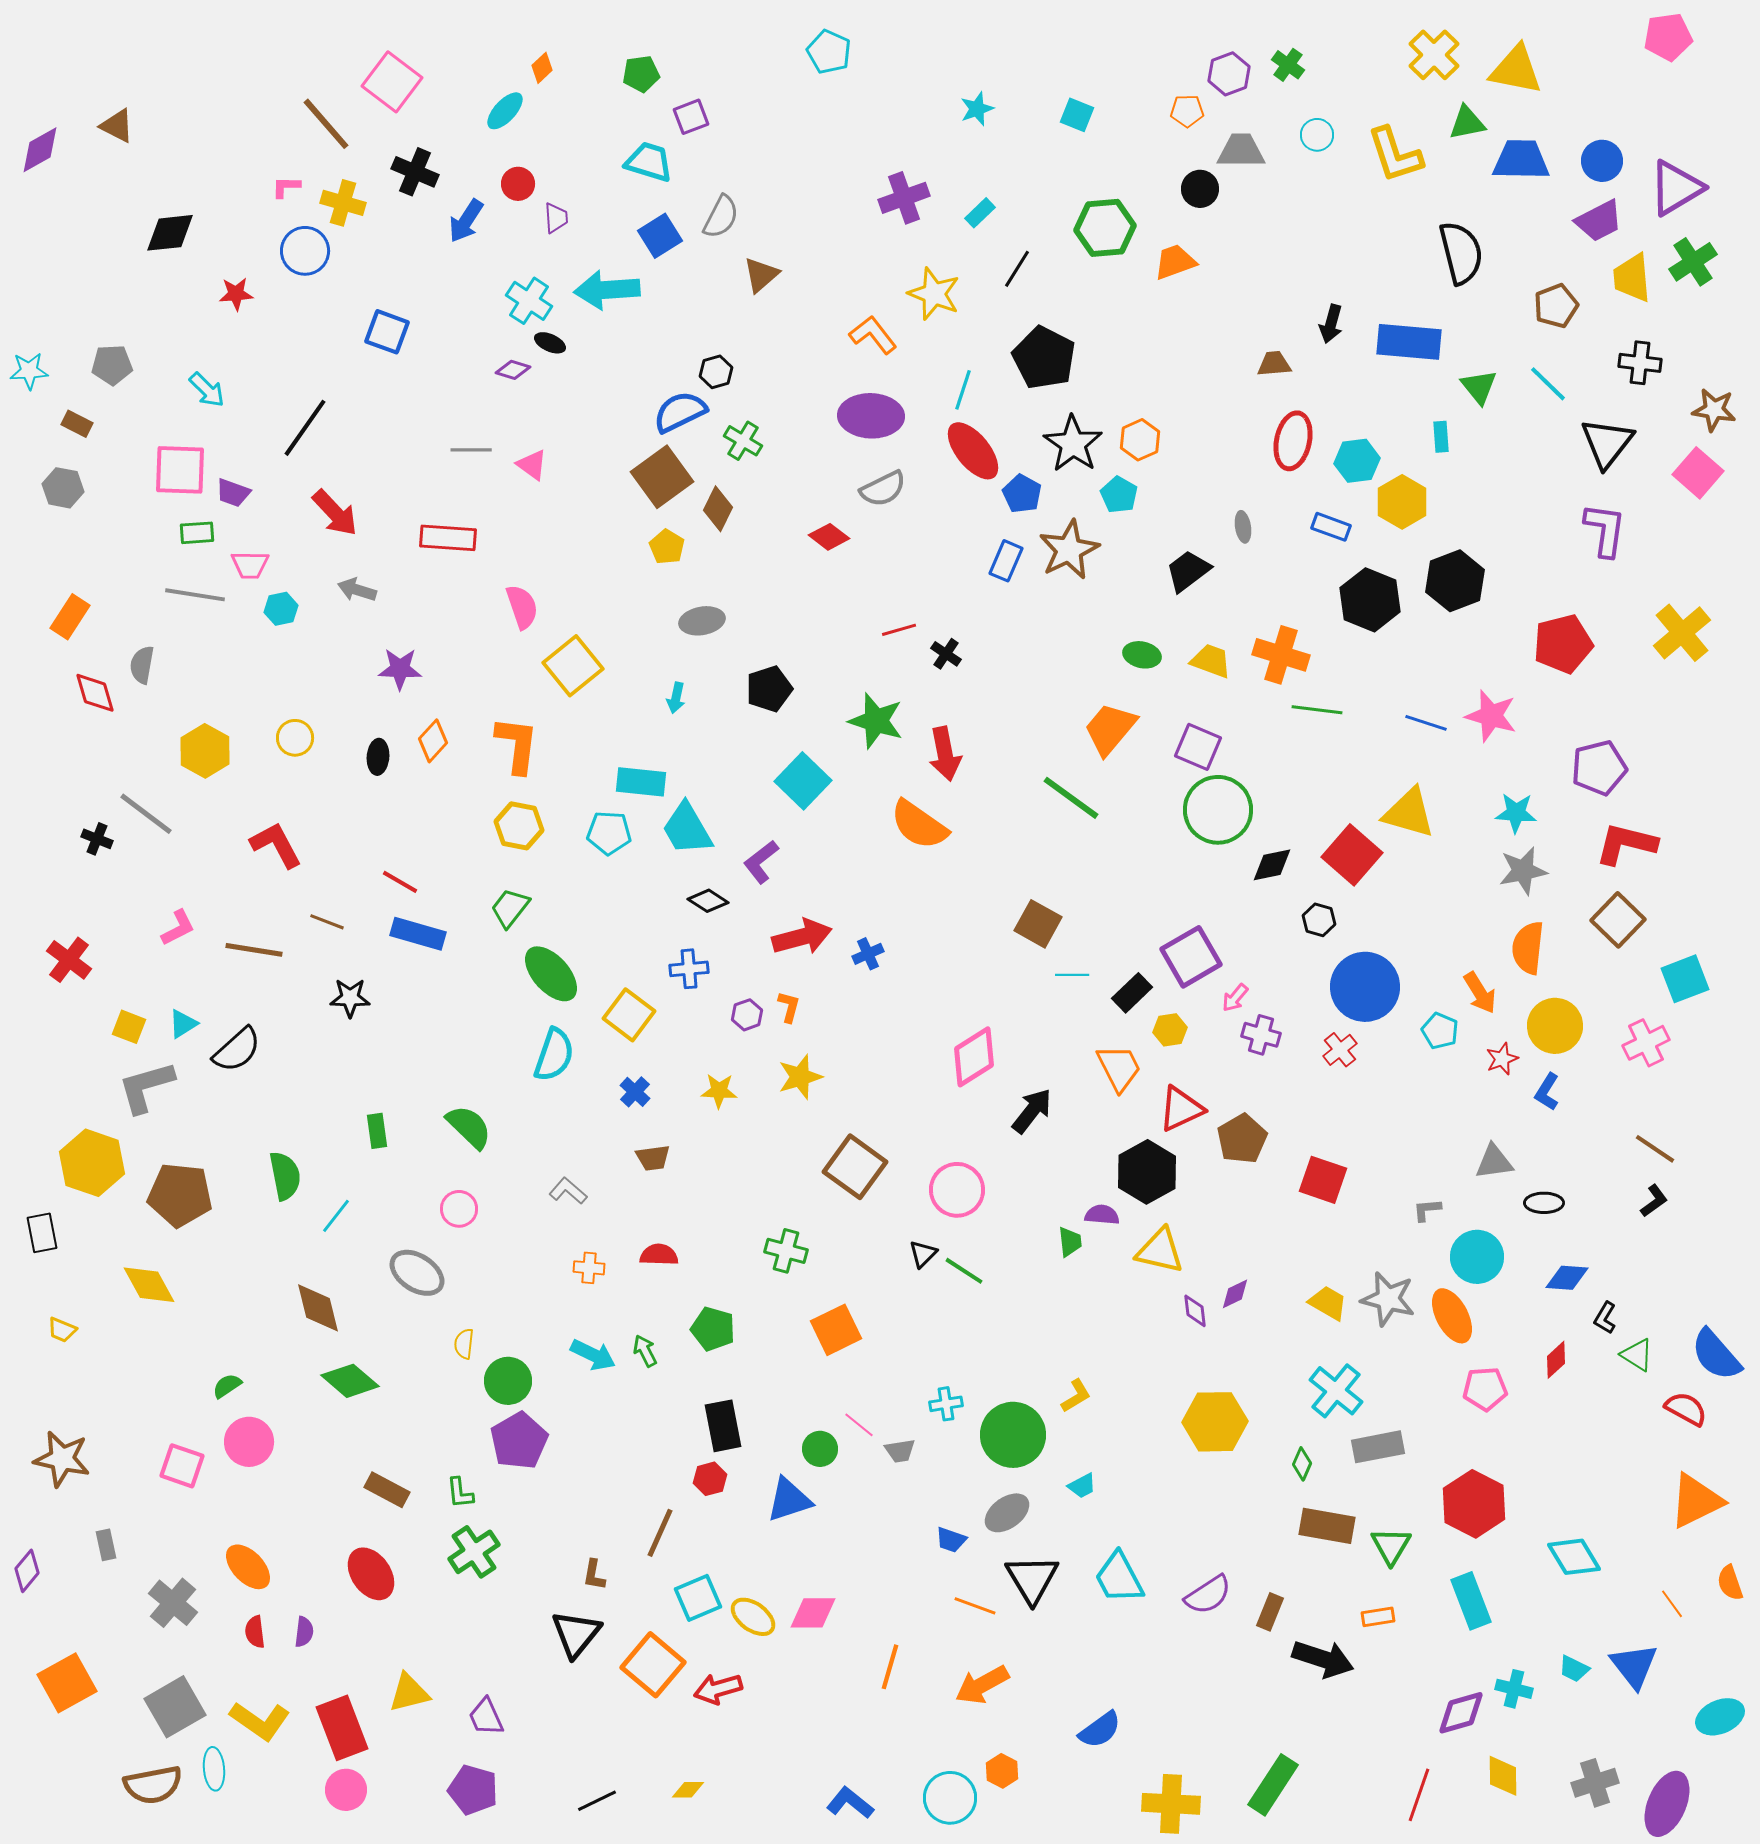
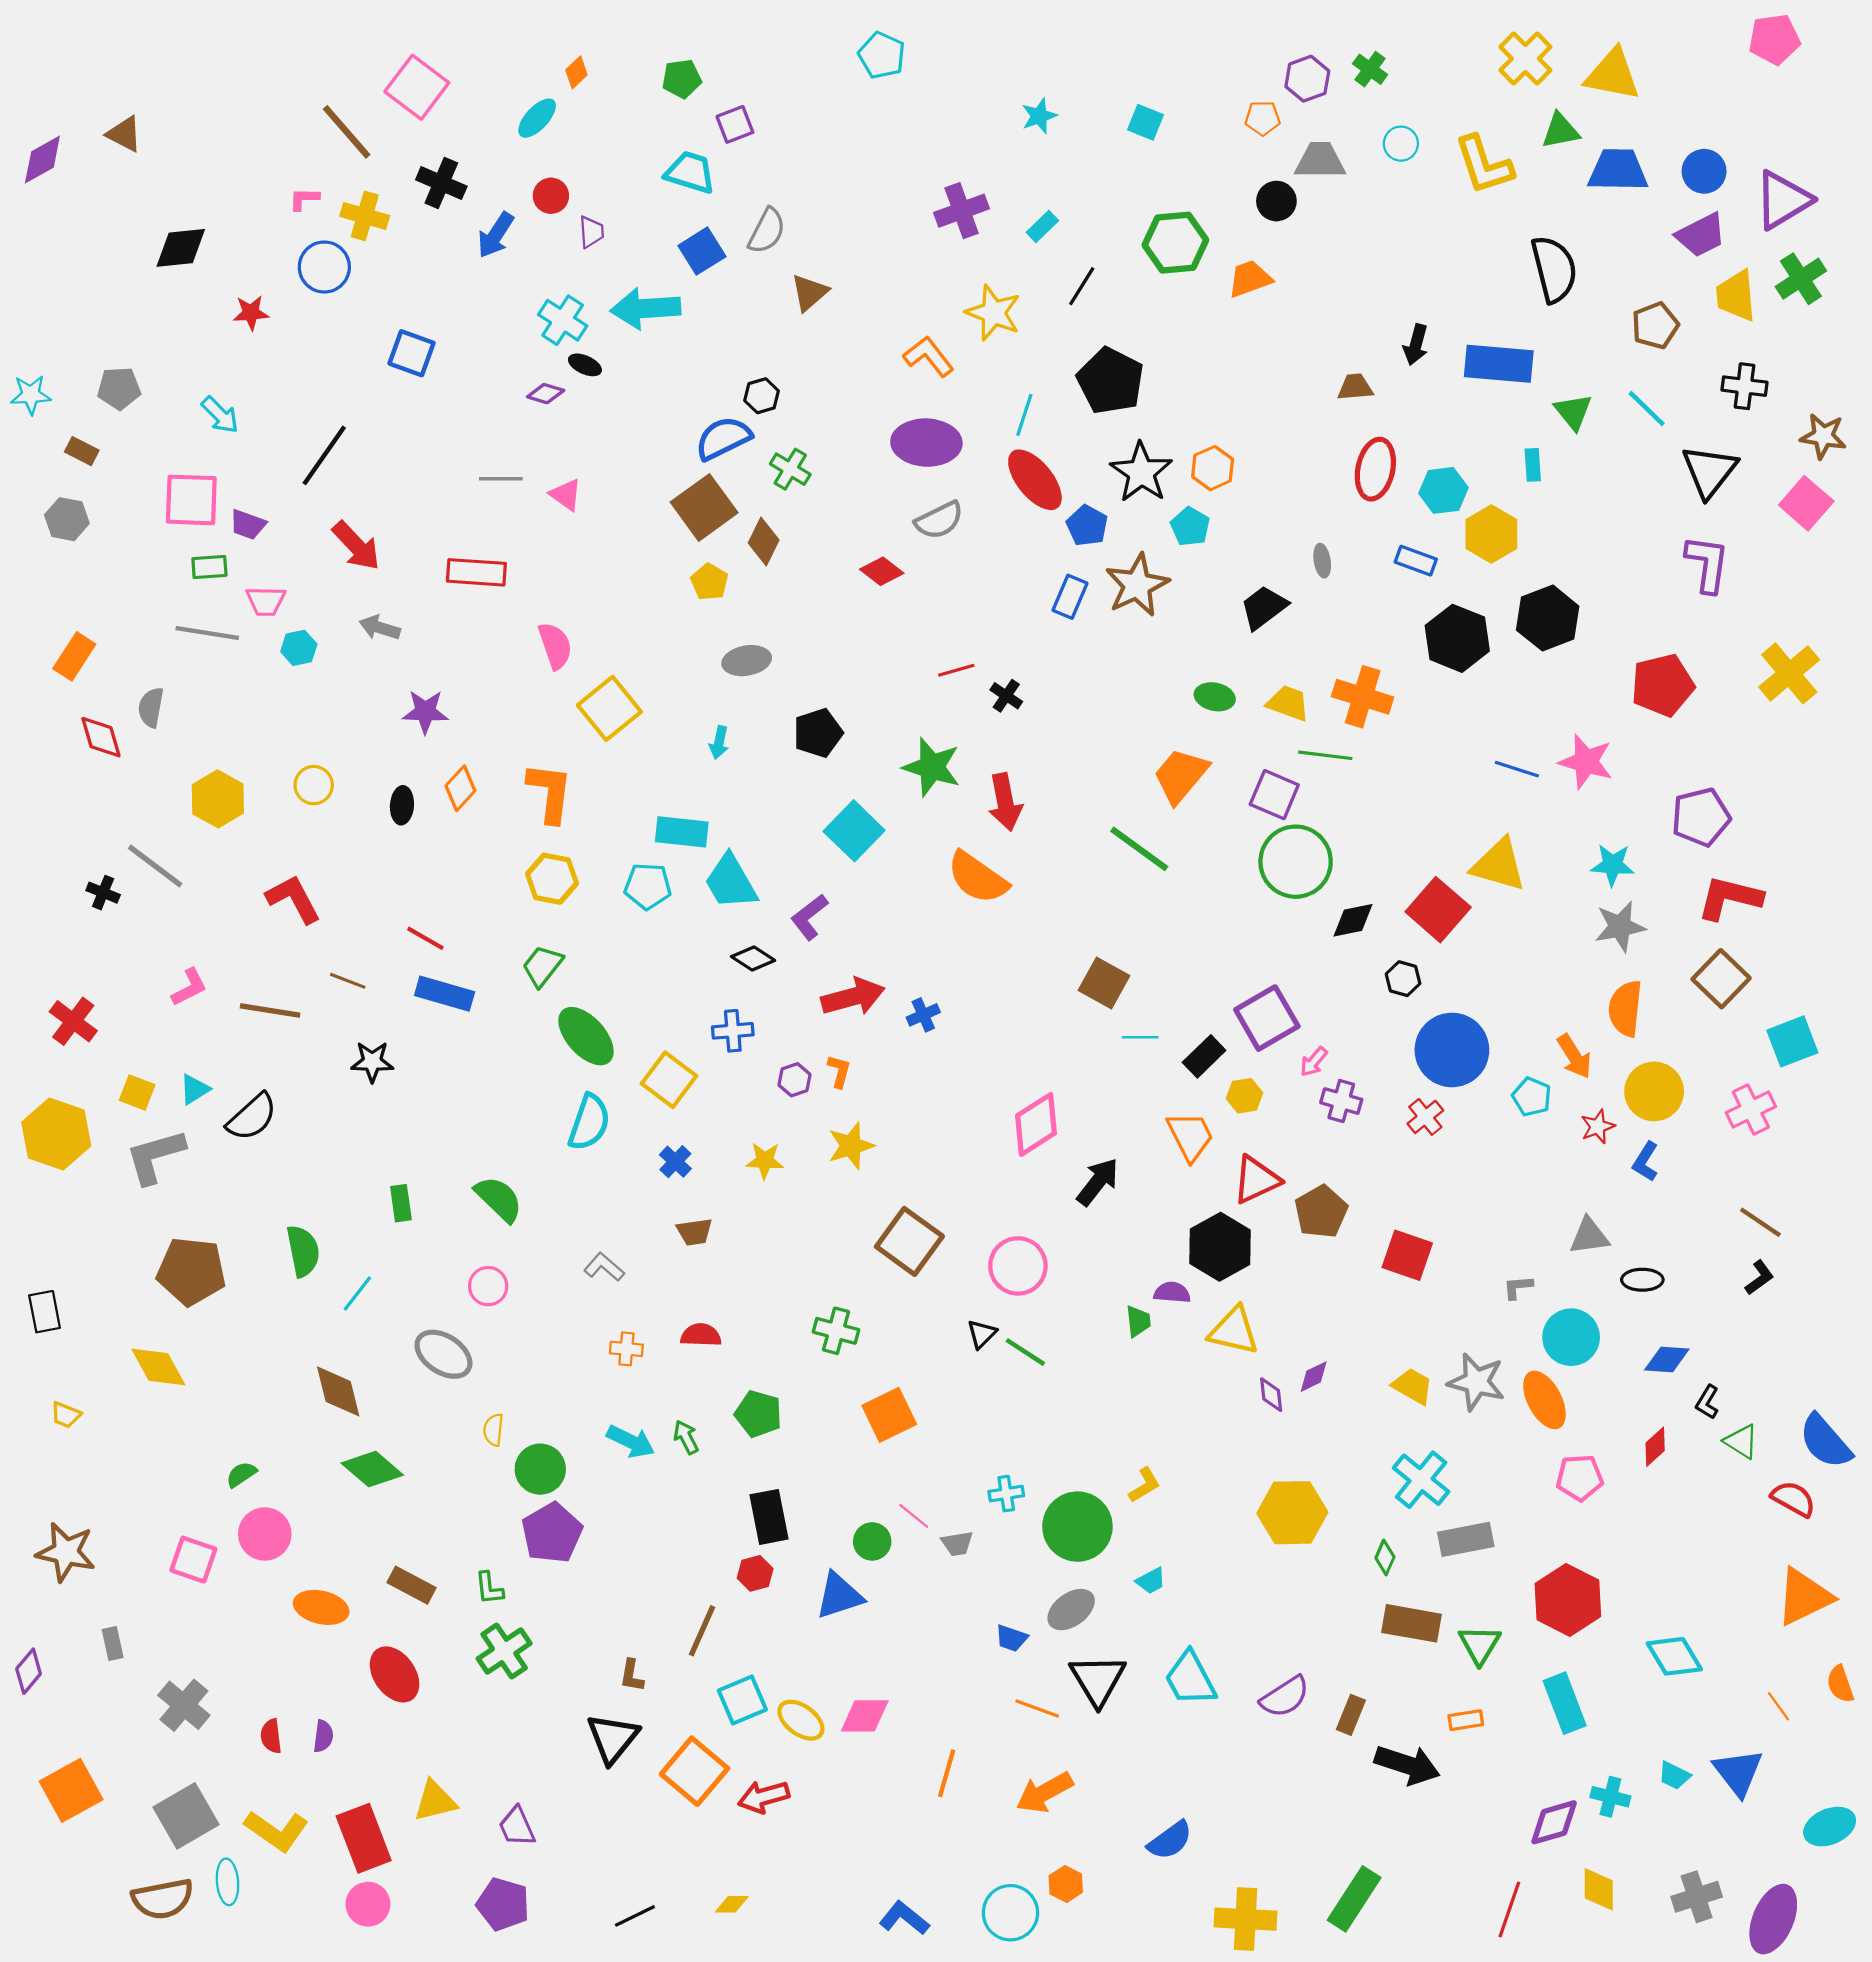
green line: (1317, 710) -> (1325, 755), moved
yellow hexagon: (92, 1163) -> (56, 1134), moved
orange ellipse: (248, 1567) -> (321, 1607), moved, turned -33

